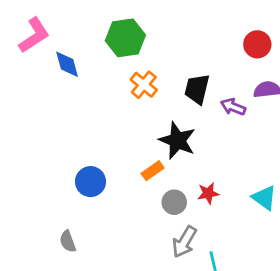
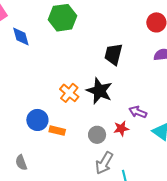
orange cross: (144, 85) -> (69, 93), moved
purple arrow: (233, 107) -> (138, 112), moved
orange rectangle: (153, 171) -> (57, 131), moved, turned 49

